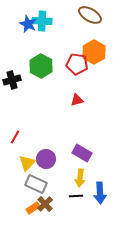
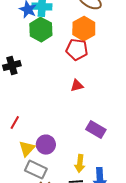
orange hexagon: (94, 52) -> (84, 29), moved
green hexagon: (41, 66) -> (41, 30), moved
purple rectangle: (82, 153) -> (96, 130), moved

